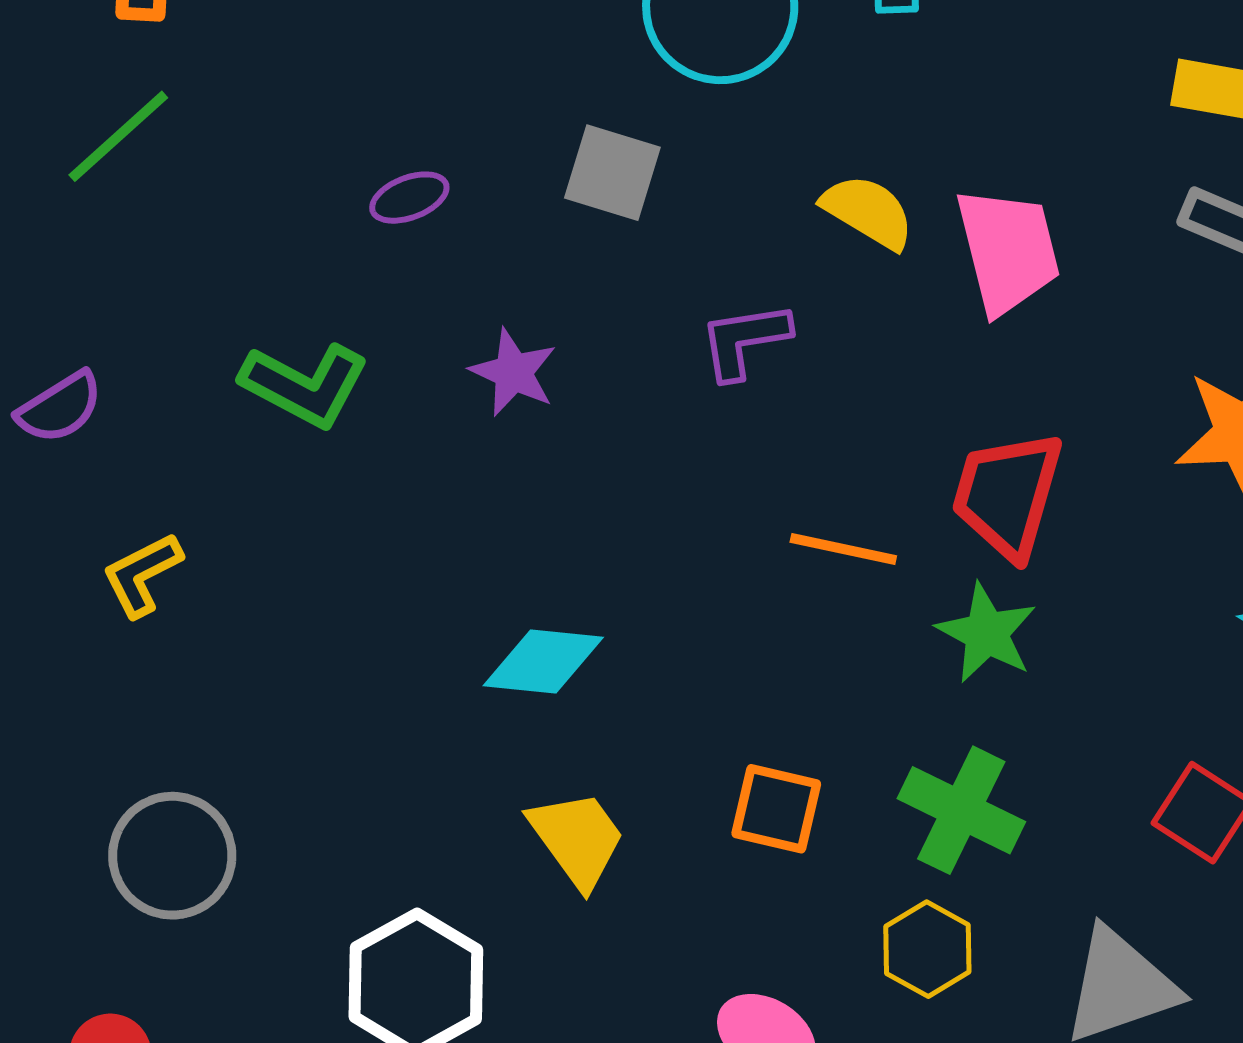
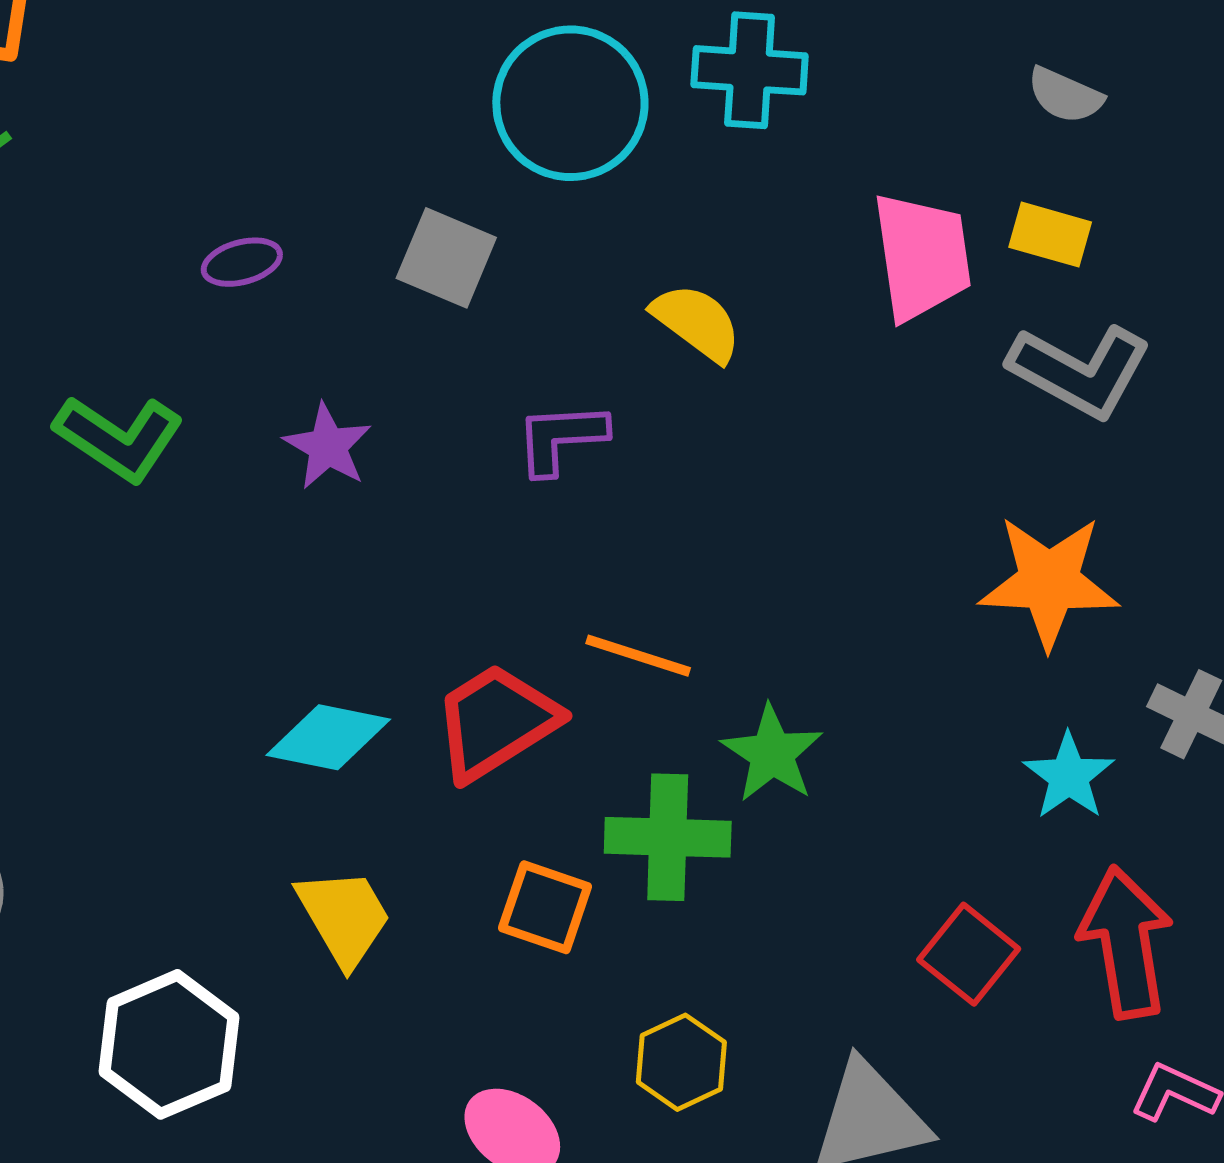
pink trapezoid: (1008, 250) -> (922, 256), moved
red trapezoid: (1007, 495) -> (496, 722), moved, turned 36
green cross: (961, 810) -> (668, 837), moved, turned -30

